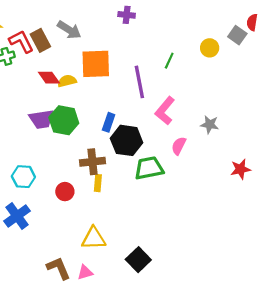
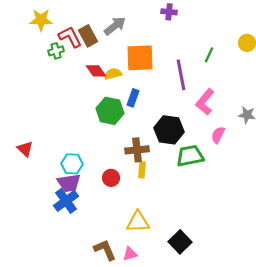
gray arrow: (69, 30) -> (115, 26), turned -70
purple trapezoid: (41, 119) -> (69, 183), moved
blue rectangle: (109, 122) -> (133, 98), moved

